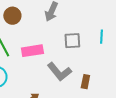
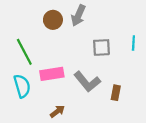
brown circle: (12, 16) -> (53, 20), moved
pink rectangle: (32, 51) -> (52, 74), moved

